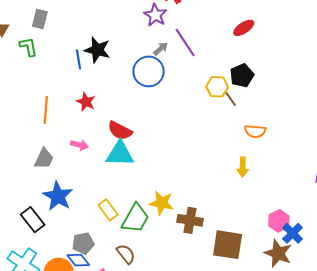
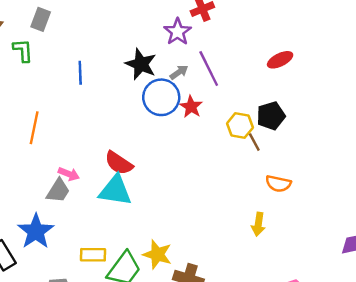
black star: (97, 50) -> (141, 64), moved
red star: (86, 102) -> (191, 107), moved
gray trapezoid: (44, 159) -> (58, 191), moved
yellow rectangle: (108, 210) -> (93, 255), turned -60

